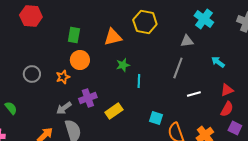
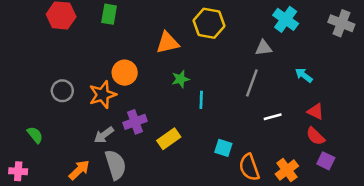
green rectangle: (74, 35) -> (109, 14), moved
orange star: (63, 77) -> (103, 95), size x1.5
red triangle: (227, 90) -> (315, 112), turned 48
red semicircle: (227, 109) -> (315, 136), turned 105

